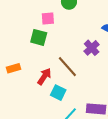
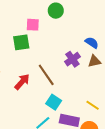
green square: (39, 37) -> (21, 42), turned -30
cyan square: (58, 93) -> (54, 102), moved

